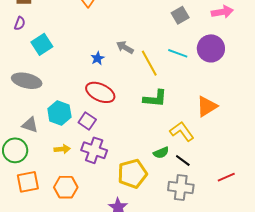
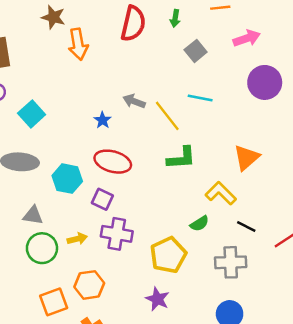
purple circle: (211, 48) -> (265, 82), moved
cyan hexagon: (59, 113) -> (67, 179), moved
green circle: (15, 150) -> (42, 248), moved
black line: (183, 161) -> (246, 226), moved
orange square: (28, 182) -> (54, 302), moved

